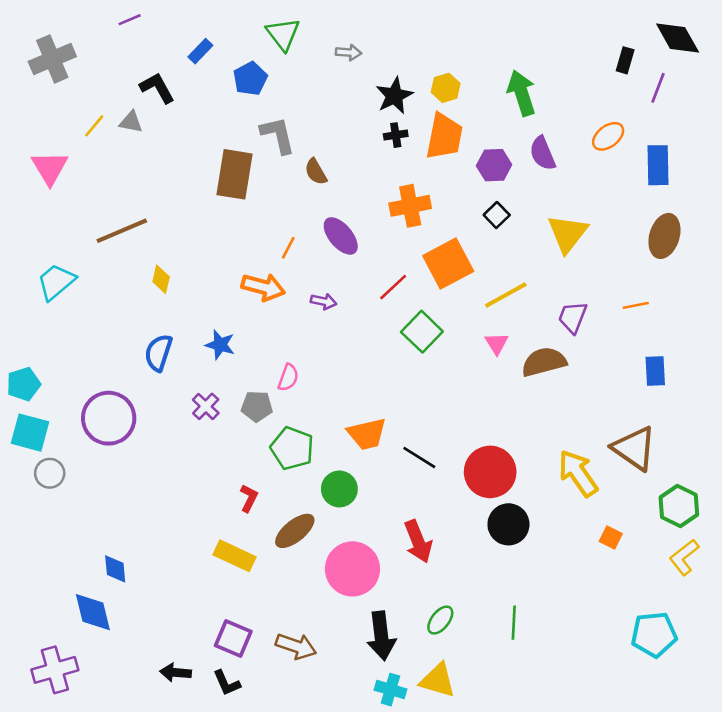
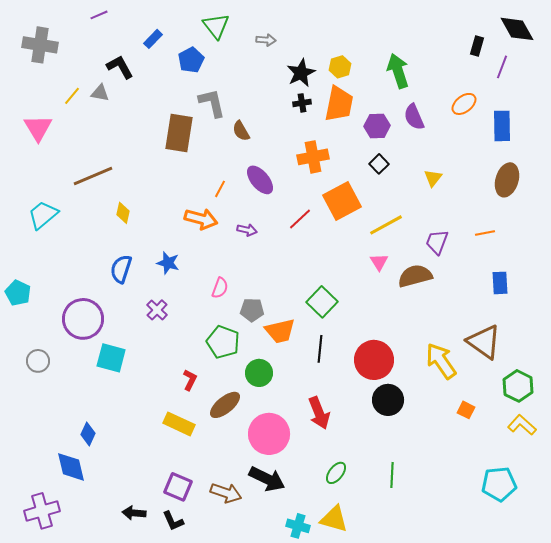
gray cross: (52, 59) -> (40, 45), turned 32
yellow triangle: (567, 233) -> (433, 178), size x0.6
green square: (422, 332) -> (322, 302), moved
cyan pentagon: (23, 384) -> (18, 293), turned -30
gray pentagon: (257, 406) -> (252, 310), moved
cyan square: (30, 433) -> (111, 358), moved
black line: (419, 458) -> (320, 349), turned 64
yellow L-shape: (684, 557) -> (522, 425), turned 80
blue diamond: (115, 569) -> (88, 434), turned 30
black arrow: (381, 636) -> (267, 479), moved, turned -57

